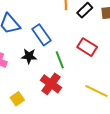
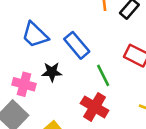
black star: (29, 56) -> (52, 72), moved

